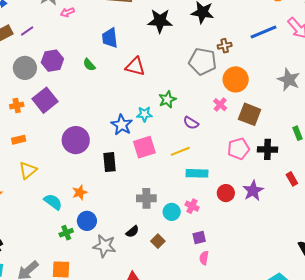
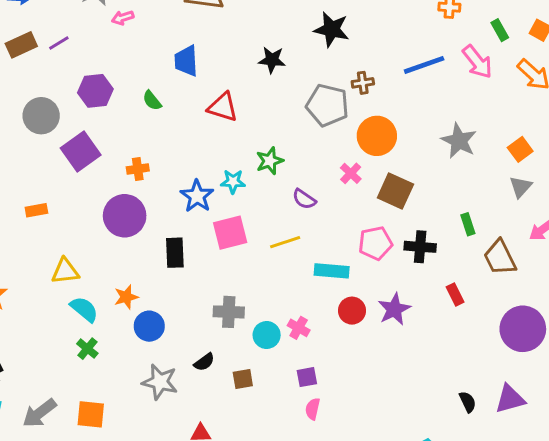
black star: (160, 21) -> (272, 60), moved, size x0.7
gray circle: (25, 68) -> (41, 116), moved
orange cross: (17, 106) -> (138, 169), moved
yellow triangle: (28, 170) -> (65, 271), moved, turned 30
cyan rectangle: (197, 173) -> (332, 271), moved
blue circle: (87, 221) -> (149, 326), moved
green cross: (66, 233) -> (87, 349), moved, turned -32
brown square: (158, 241) -> (243, 379), turned 32

